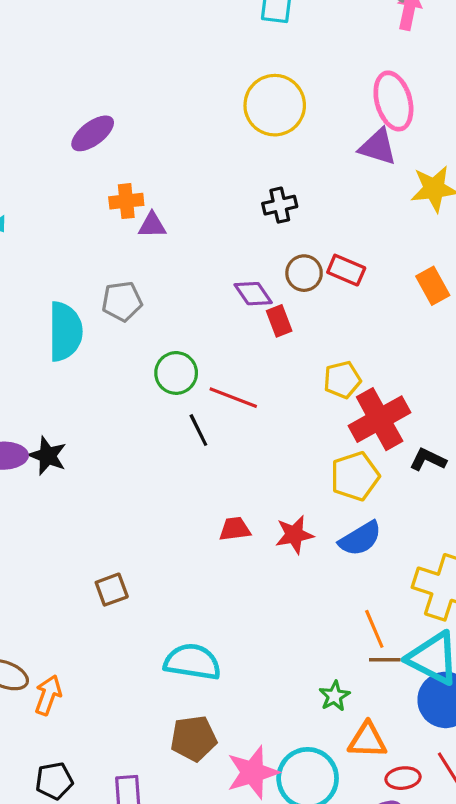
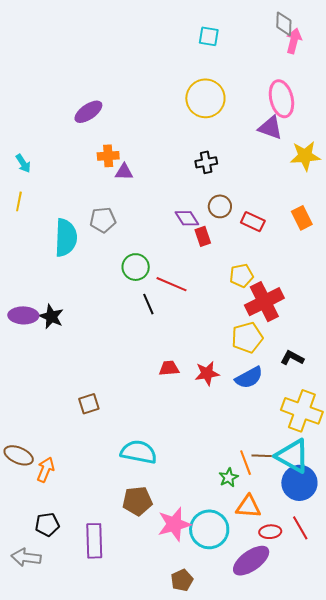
red rectangle: (346, 270) -> (253, 222), moved
black L-shape: (428, 460) -> (292, 358), moved
orange line: (374, 629) -> (246, 463), moved

